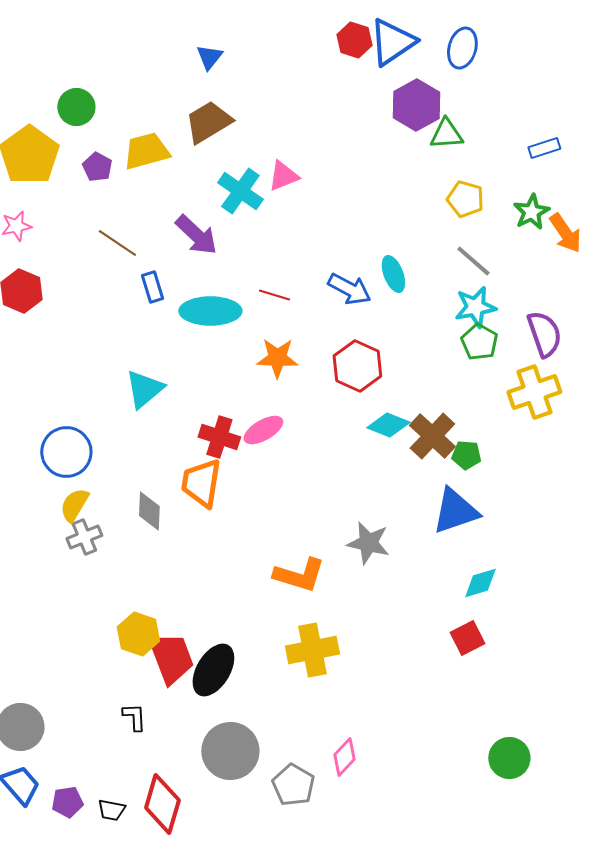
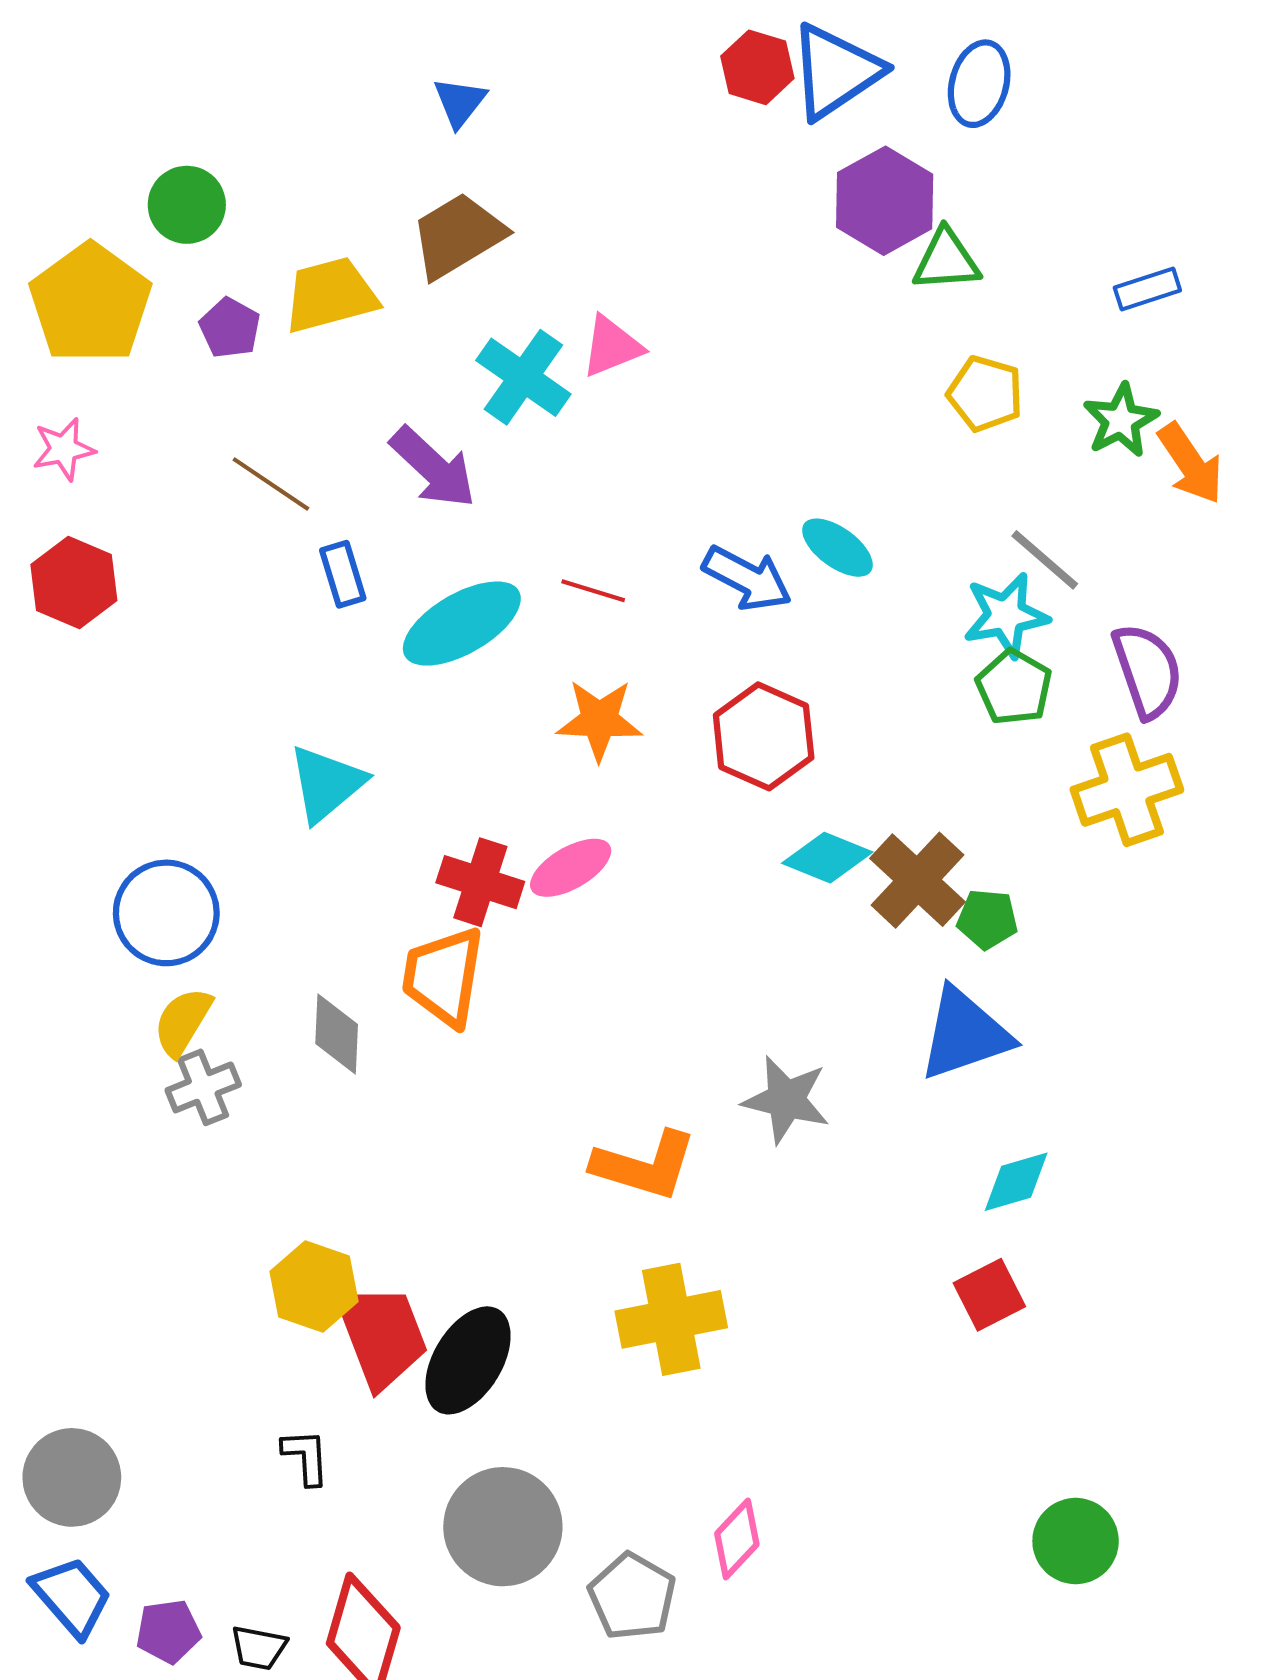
gray line: (473, 261) -> (1045, 560), moved
cyan ellipse: (393, 274) -> (837, 548), turned -33
cyan ellipse: (210, 311) -> (462, 624), turned -30

